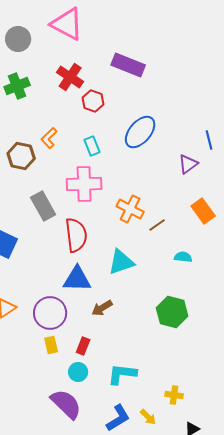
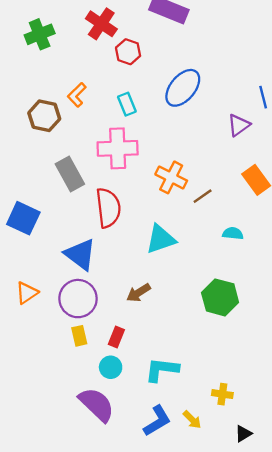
blue triangle: (77, 279) -> (80, 254), moved, turned 36

